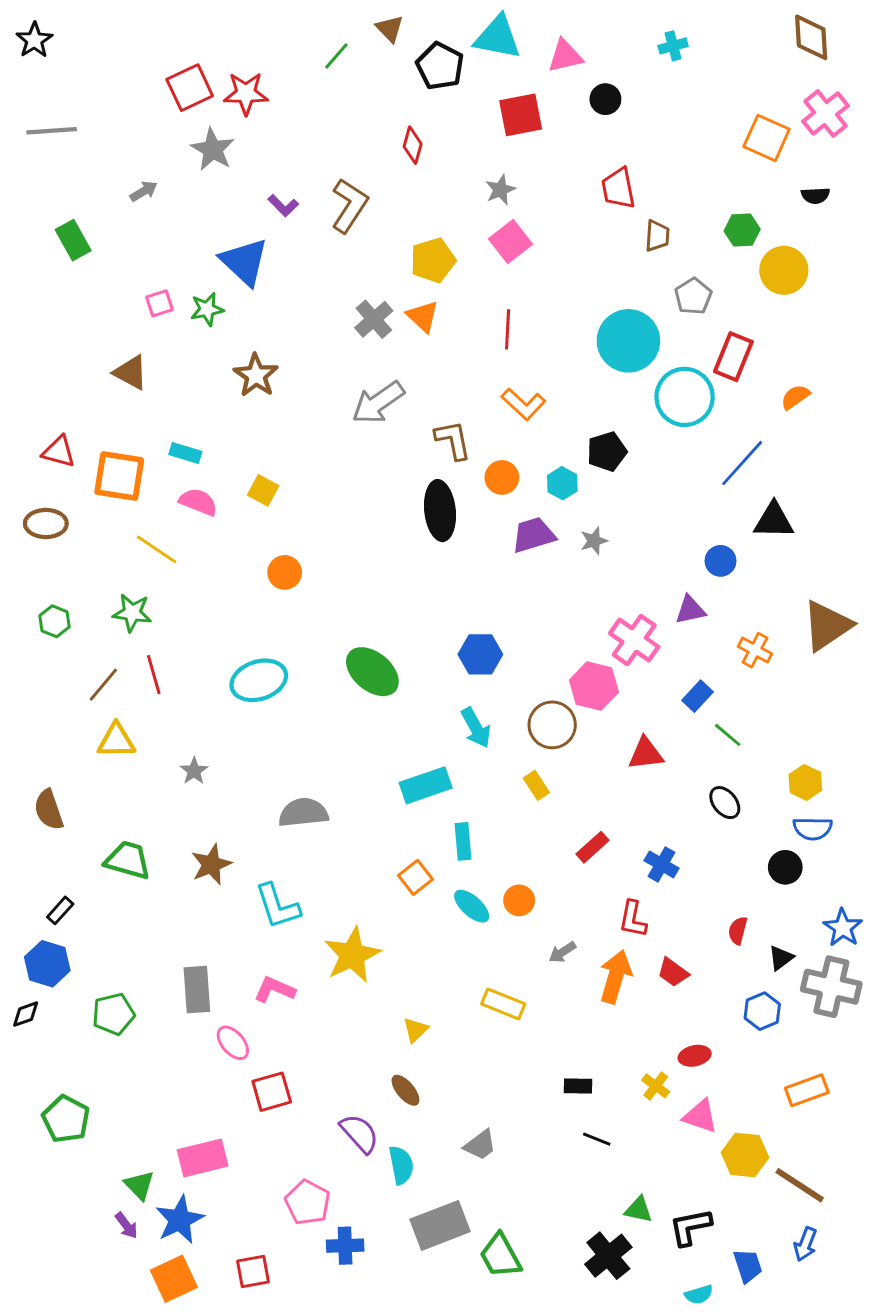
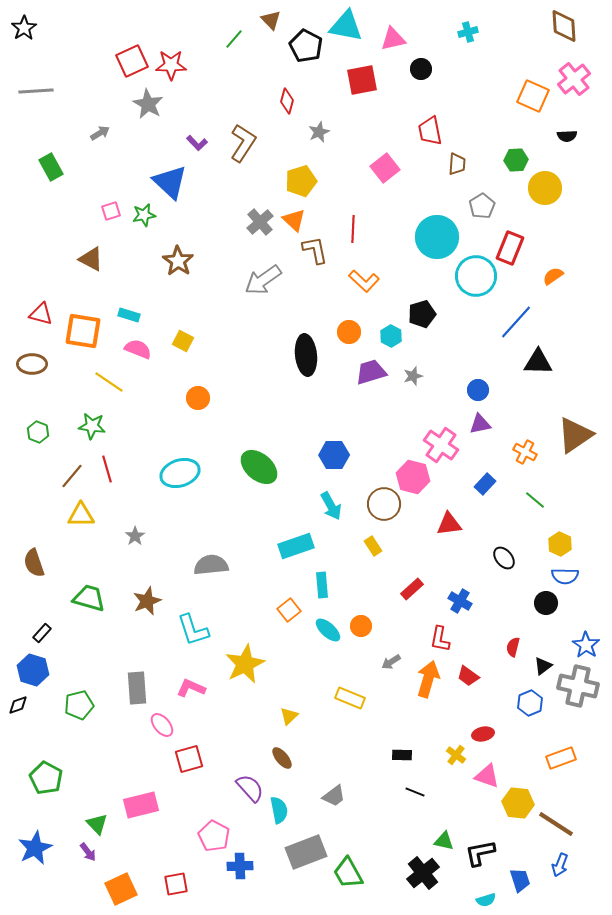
gray star: (500, 190) -> (319, 132), moved
pink square: (510, 242) -> (385, 168), moved
brown L-shape: (453, 440) -> (315, 250), moved
blue circle: (721, 561) -> (478, 390), moved
green line: (728, 735) -> (535, 500), moved
blue star: (180, 1220) -> (35, 848), moved

